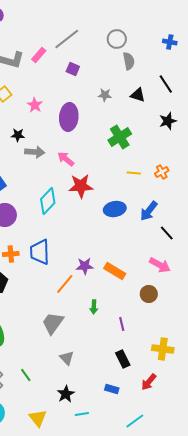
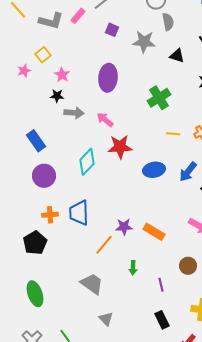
gray star: (105, 95) -> (144, 42), moved, size x1.6
pink star: (35, 105) -> (62, 75), moved
brown circle: (149, 294) -> (188, 266), moved
gray trapezoid: (53, 323) -> (92, 284), turned 90

